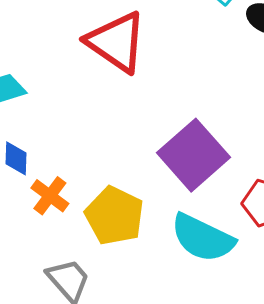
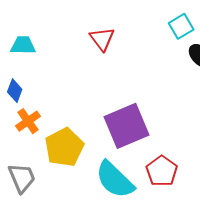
red triangle: (116, 42) -> (102, 39), size x0.6

